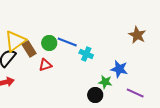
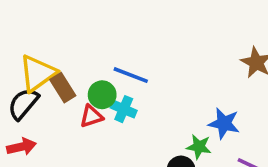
green circle: (49, 43) -> (102, 95), moved
cyan cross: (86, 54) -> (124, 109), moved

